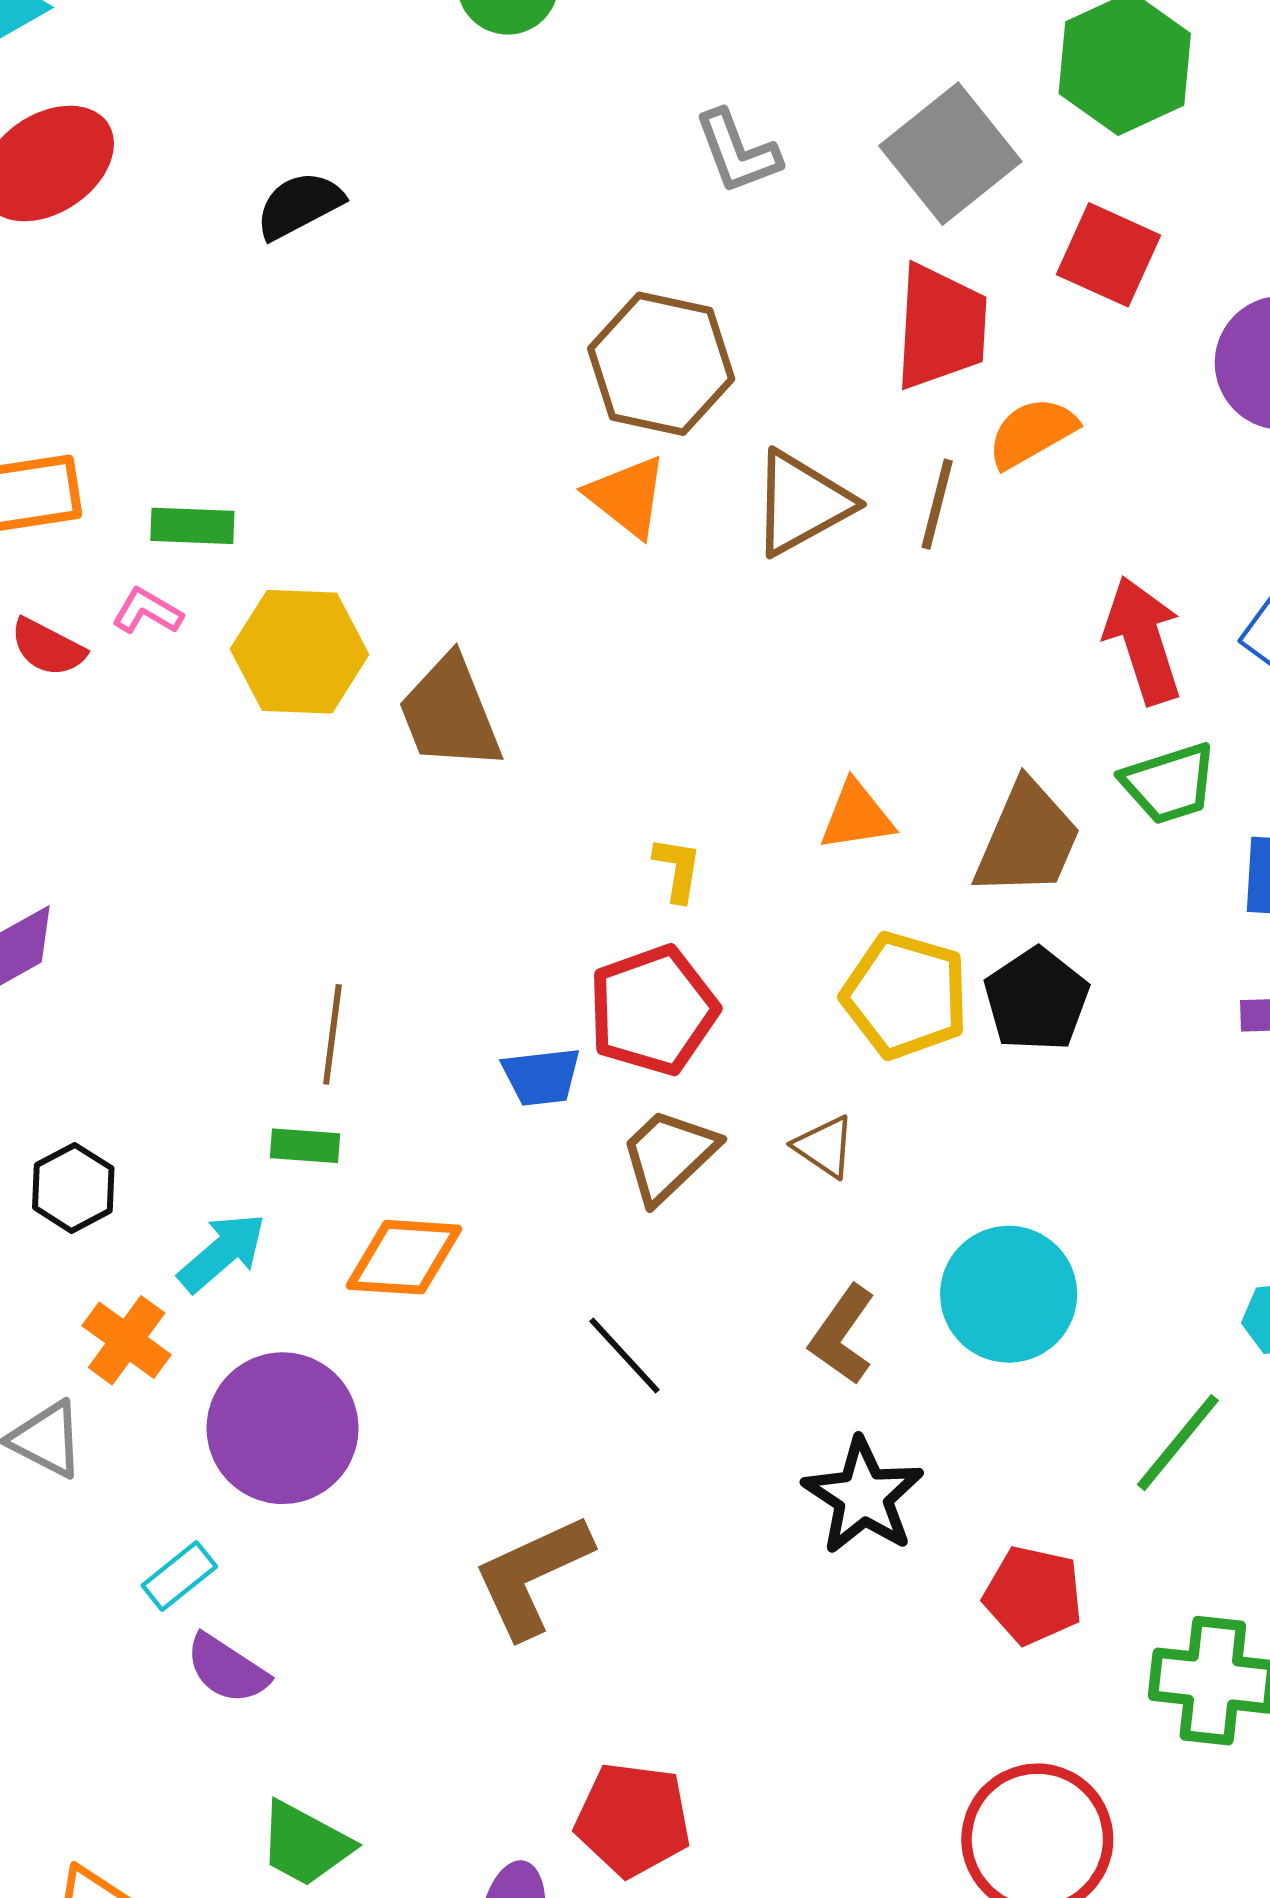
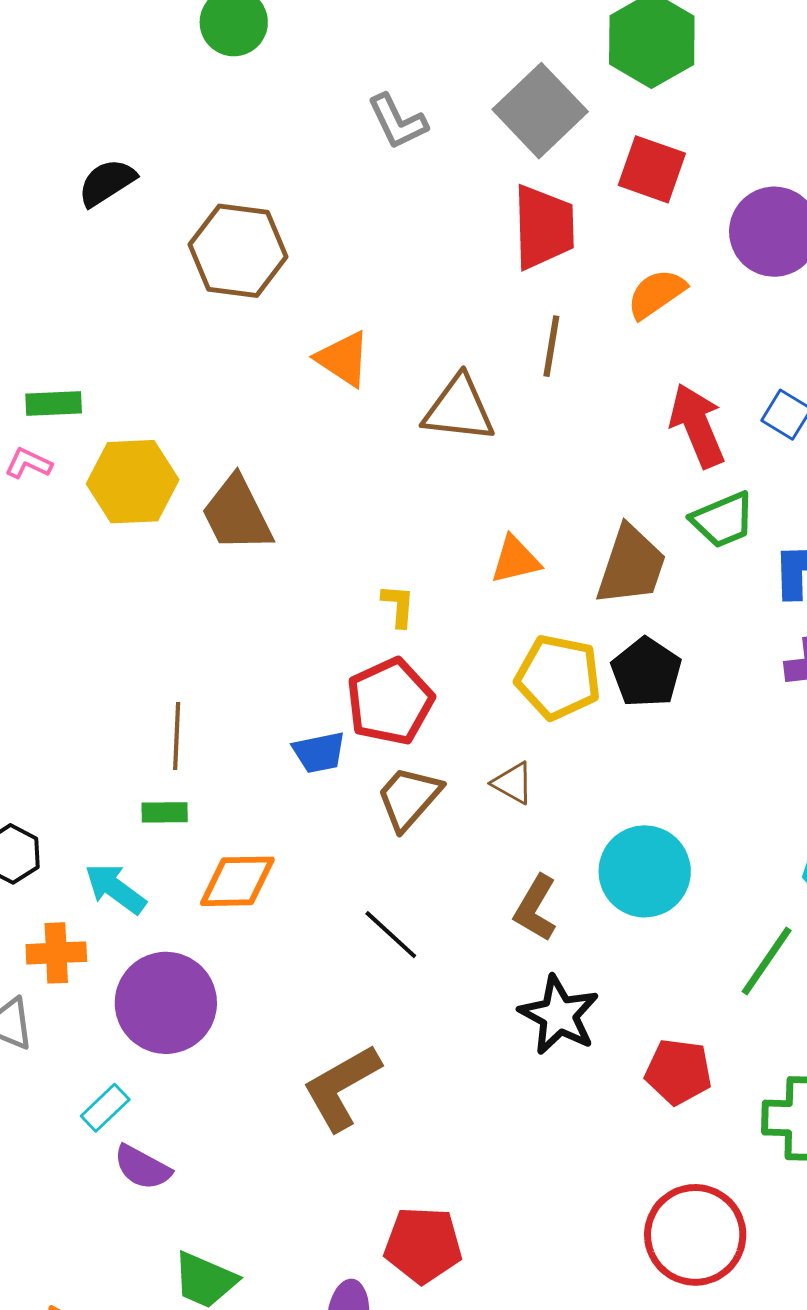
brown hexagon: (661, 364) -> (238, 251), moved
orange semicircle: (1032, 433) -> (656, 294), moved
brown triangle: (802, 503) -> (459, 409), moved, turned 40
cyan arrow: (222, 1252) -> (115, 889), turned -98
orange cross: (127, 1340) -> (56, 953), turned -34

